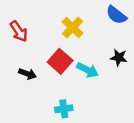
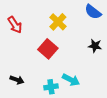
cyan arrow: (88, 70) -> (71, 80), moved
black arrow: (28, 74) -> (17, 80), moved

